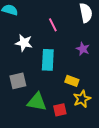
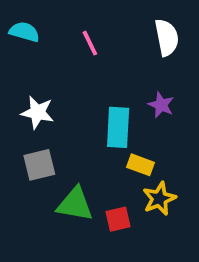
pink line: (53, 25) -> (90, 43), moved
white star: (24, 43) -> (37, 112), moved
cyan rectangle: (48, 60) -> (118, 127), moved

